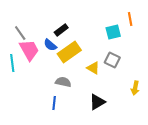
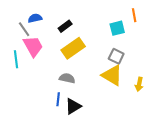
blue semicircle: (50, 45) -> (35, 18), moved, turned 128
yellow triangle: (93, 68) -> (112, 75), moved, size x1.6
black triangle: (97, 102) -> (73, 106), moved

